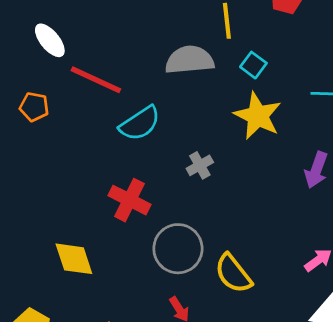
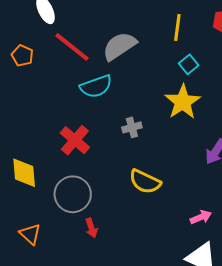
gray semicircle: (190, 60) -> (119, 46), moved, turned -42
gray circle: (178, 249) -> (73, 194), moved
yellow semicircle: (233, 274) -> (145, 182), moved, turned -40

